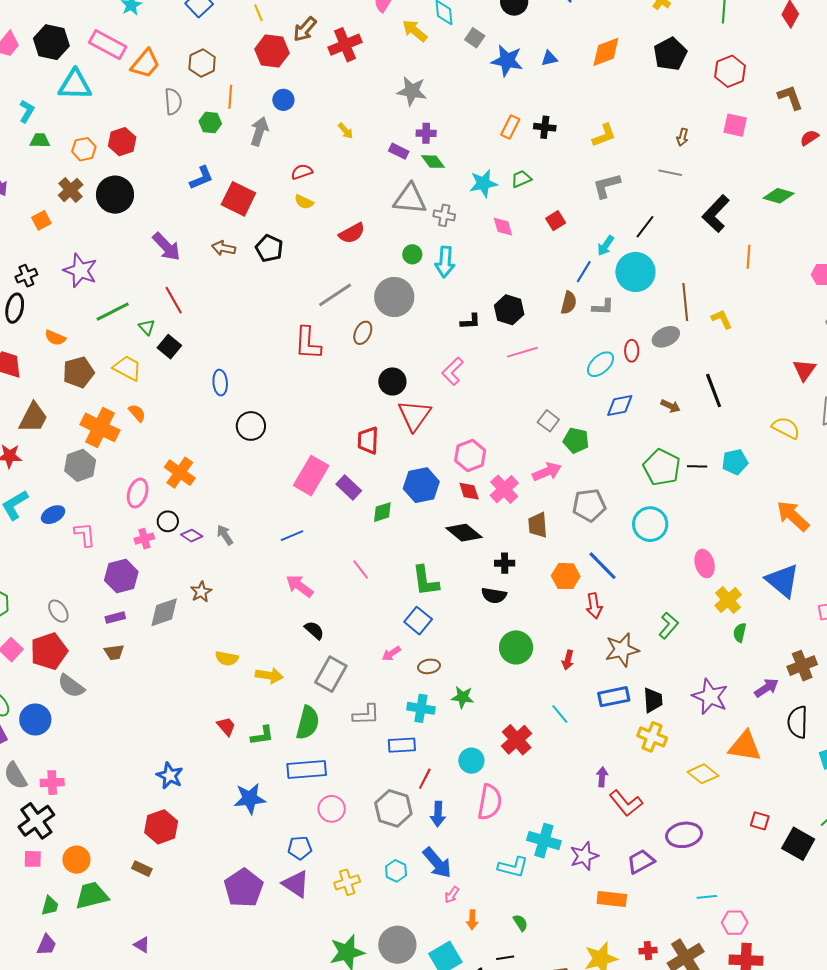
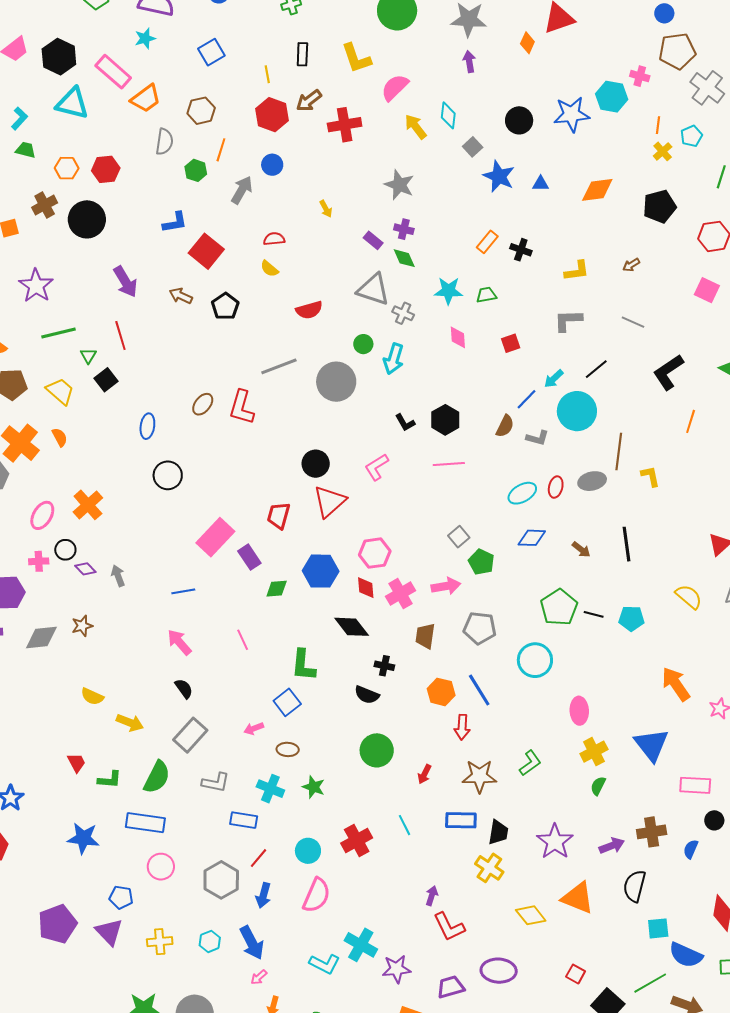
brown arrow: (682, 137) -> (631, 265), moved, turned 30
black L-shape: (470, 321) -> (405, 423), turned 50
brown ellipse: (363, 333) -> (203, 404), moved

